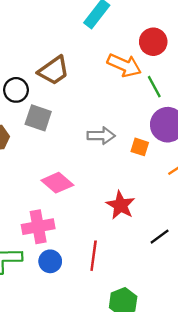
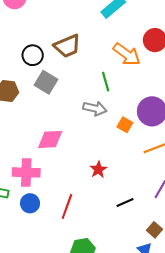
green line: (154, 87) -> (106, 82), moved
pink diamond: (57, 183) -> (50, 139), turned -56
red star: (121, 205) -> (98, 169), size x0.7

